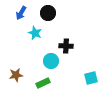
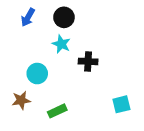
cyan star: (35, 33) -> (61, 44), moved
cyan circle: (51, 61) -> (37, 74), moved

